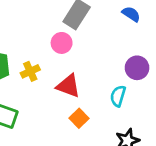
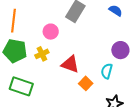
pink circle: (62, 43) -> (51, 32), moved
orange square: (79, 118) -> (86, 83), moved

